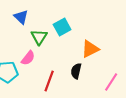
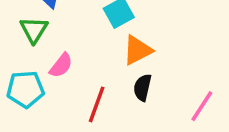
green triangle: (39, 37) -> (34, 30), moved
orange triangle: (90, 49) -> (137, 50), moved

